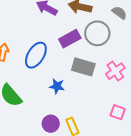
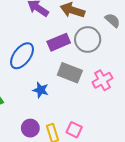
pink square: (118, 112) -> (74, 130), moved

